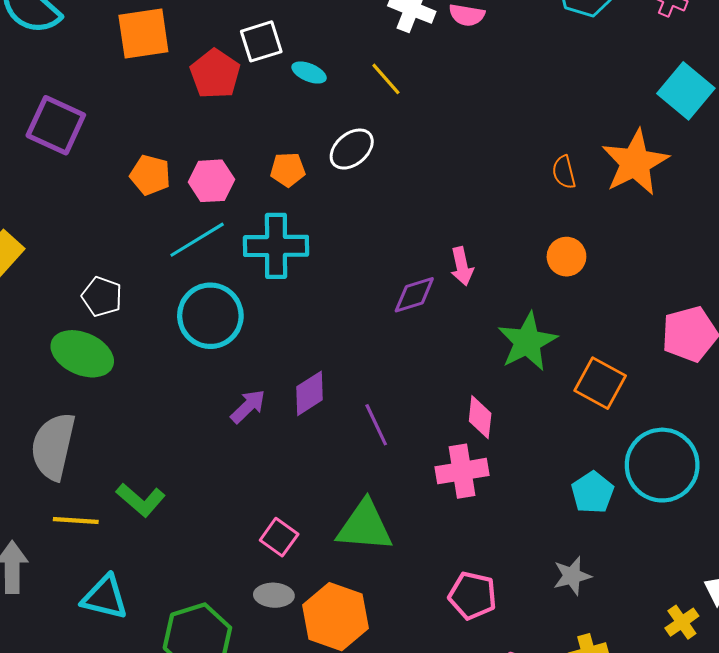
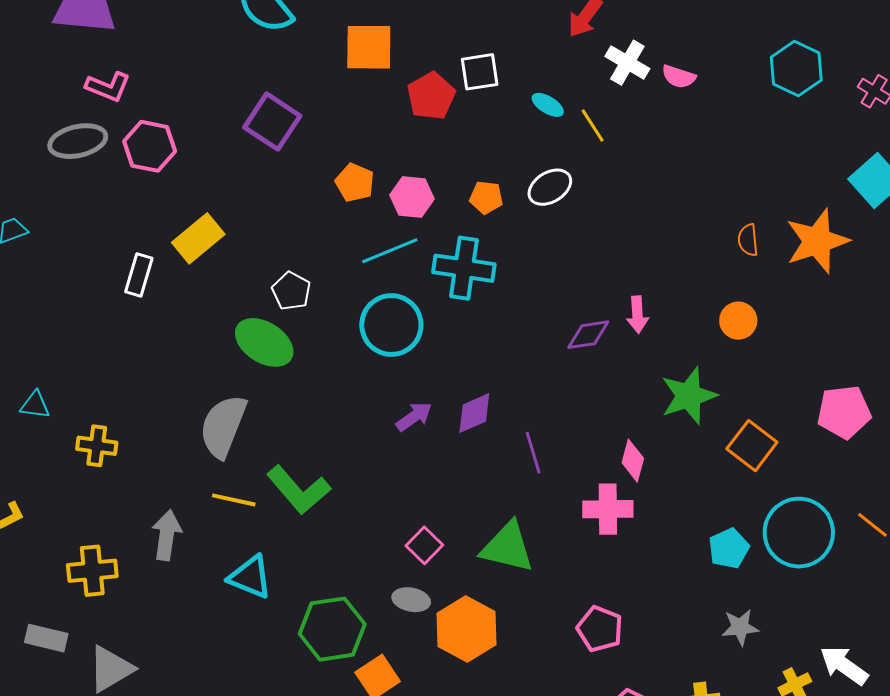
cyan ellipse: (309, 73) -> (548, 105), moved
green L-shape: (141, 500) -> (298, 490), size x1.4
gray star: (572, 576) -> (740, 627), moved

